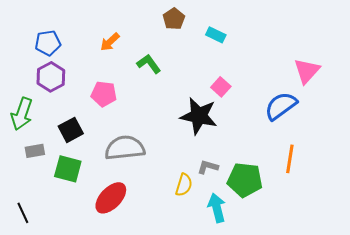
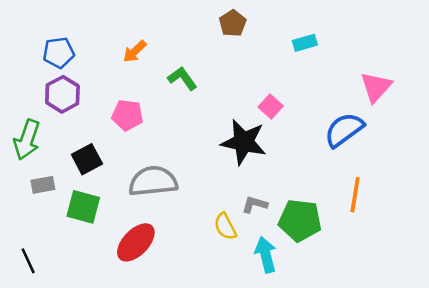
brown pentagon: (174, 19) -> (233, 23), moved
cyan rectangle: (216, 35) -> (305, 43), moved, turned -42
yellow semicircle: (184, 185) -> (225, 227), turned 135

